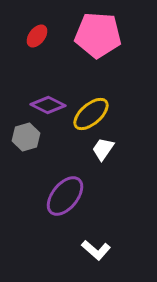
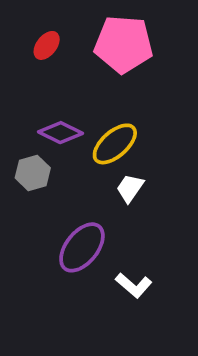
white L-shape: (96, 250) -> (134, 285), moved

